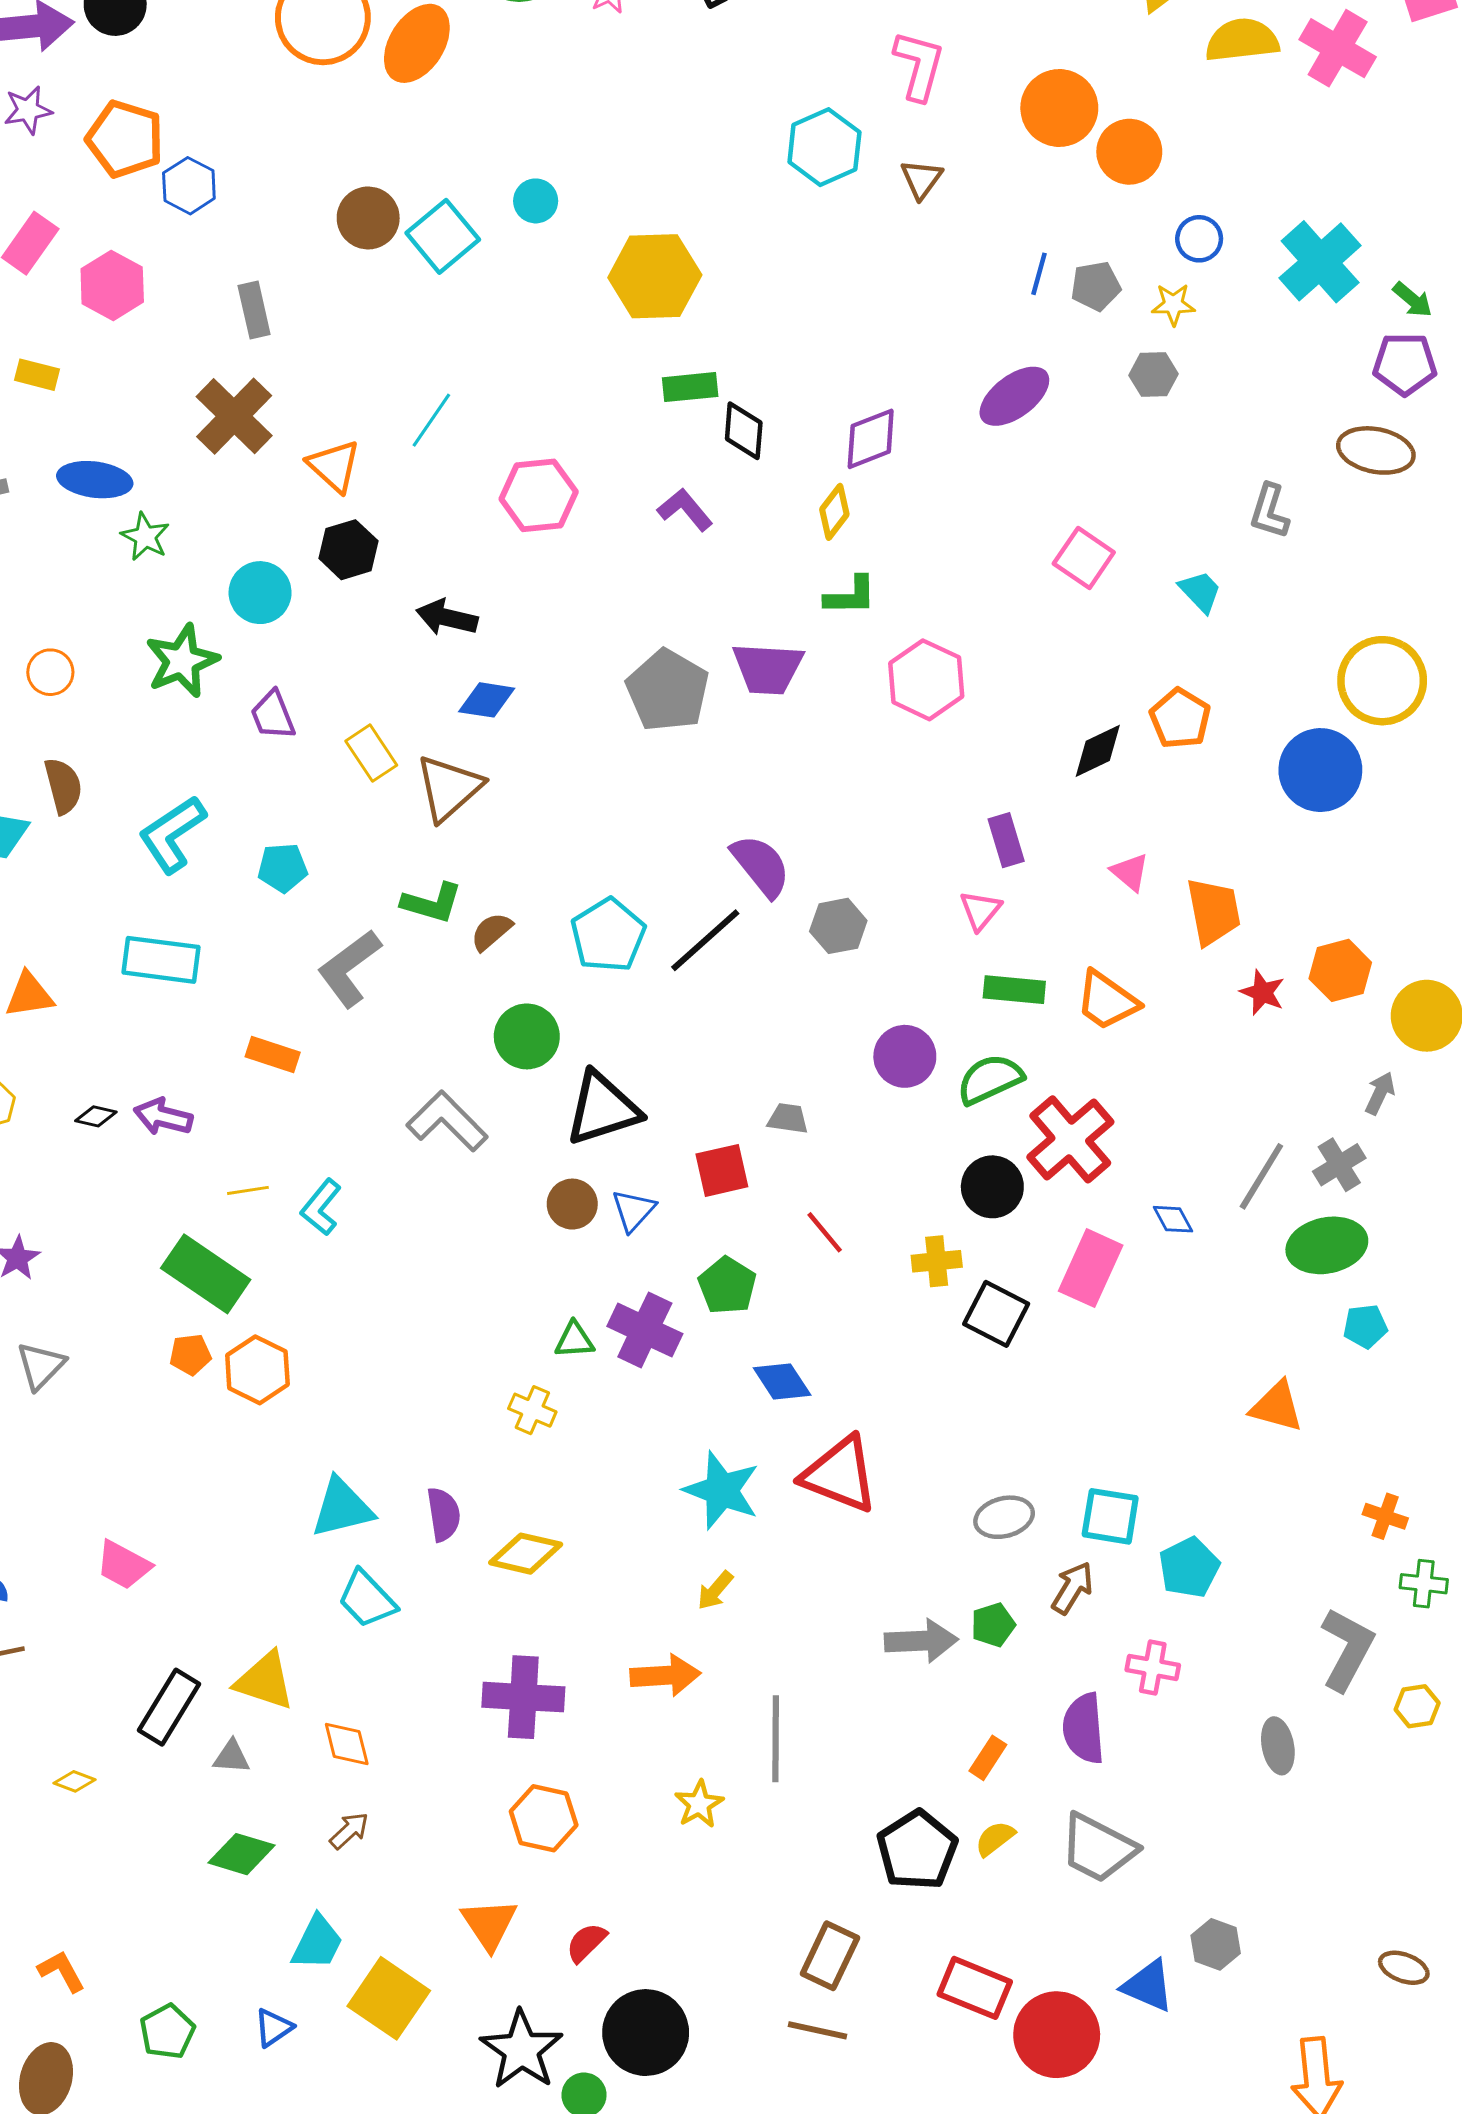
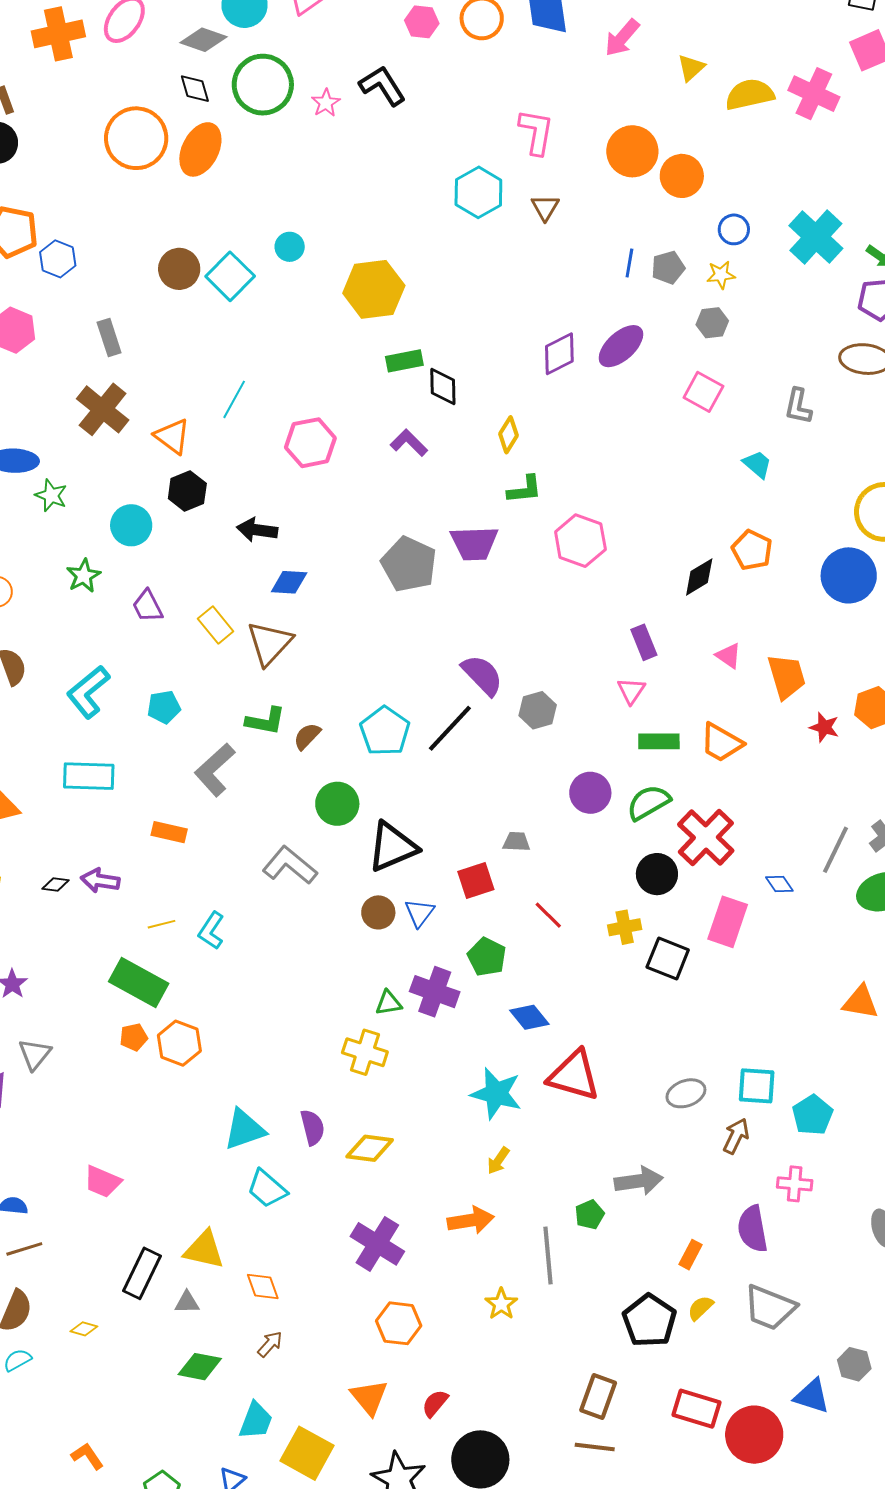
purple diamond: (871, 439) -> (559, 354), moved
pink square: (1084, 558) -> (703, 392), moved
green star: (182, 661) -> (84, 576), size x0.7
yellow cross: (532, 1410) -> (365, 1052), size x1.4
green pentagon: (993, 1625) -> (590, 1215), moved
purple cross: (523, 1697) -> (377, 1244), turned 34

